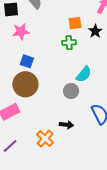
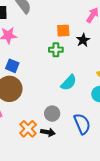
gray circle: (71, 91) -> (52, 114), moved
orange cross: (45, 139) -> (28, 129), moved

